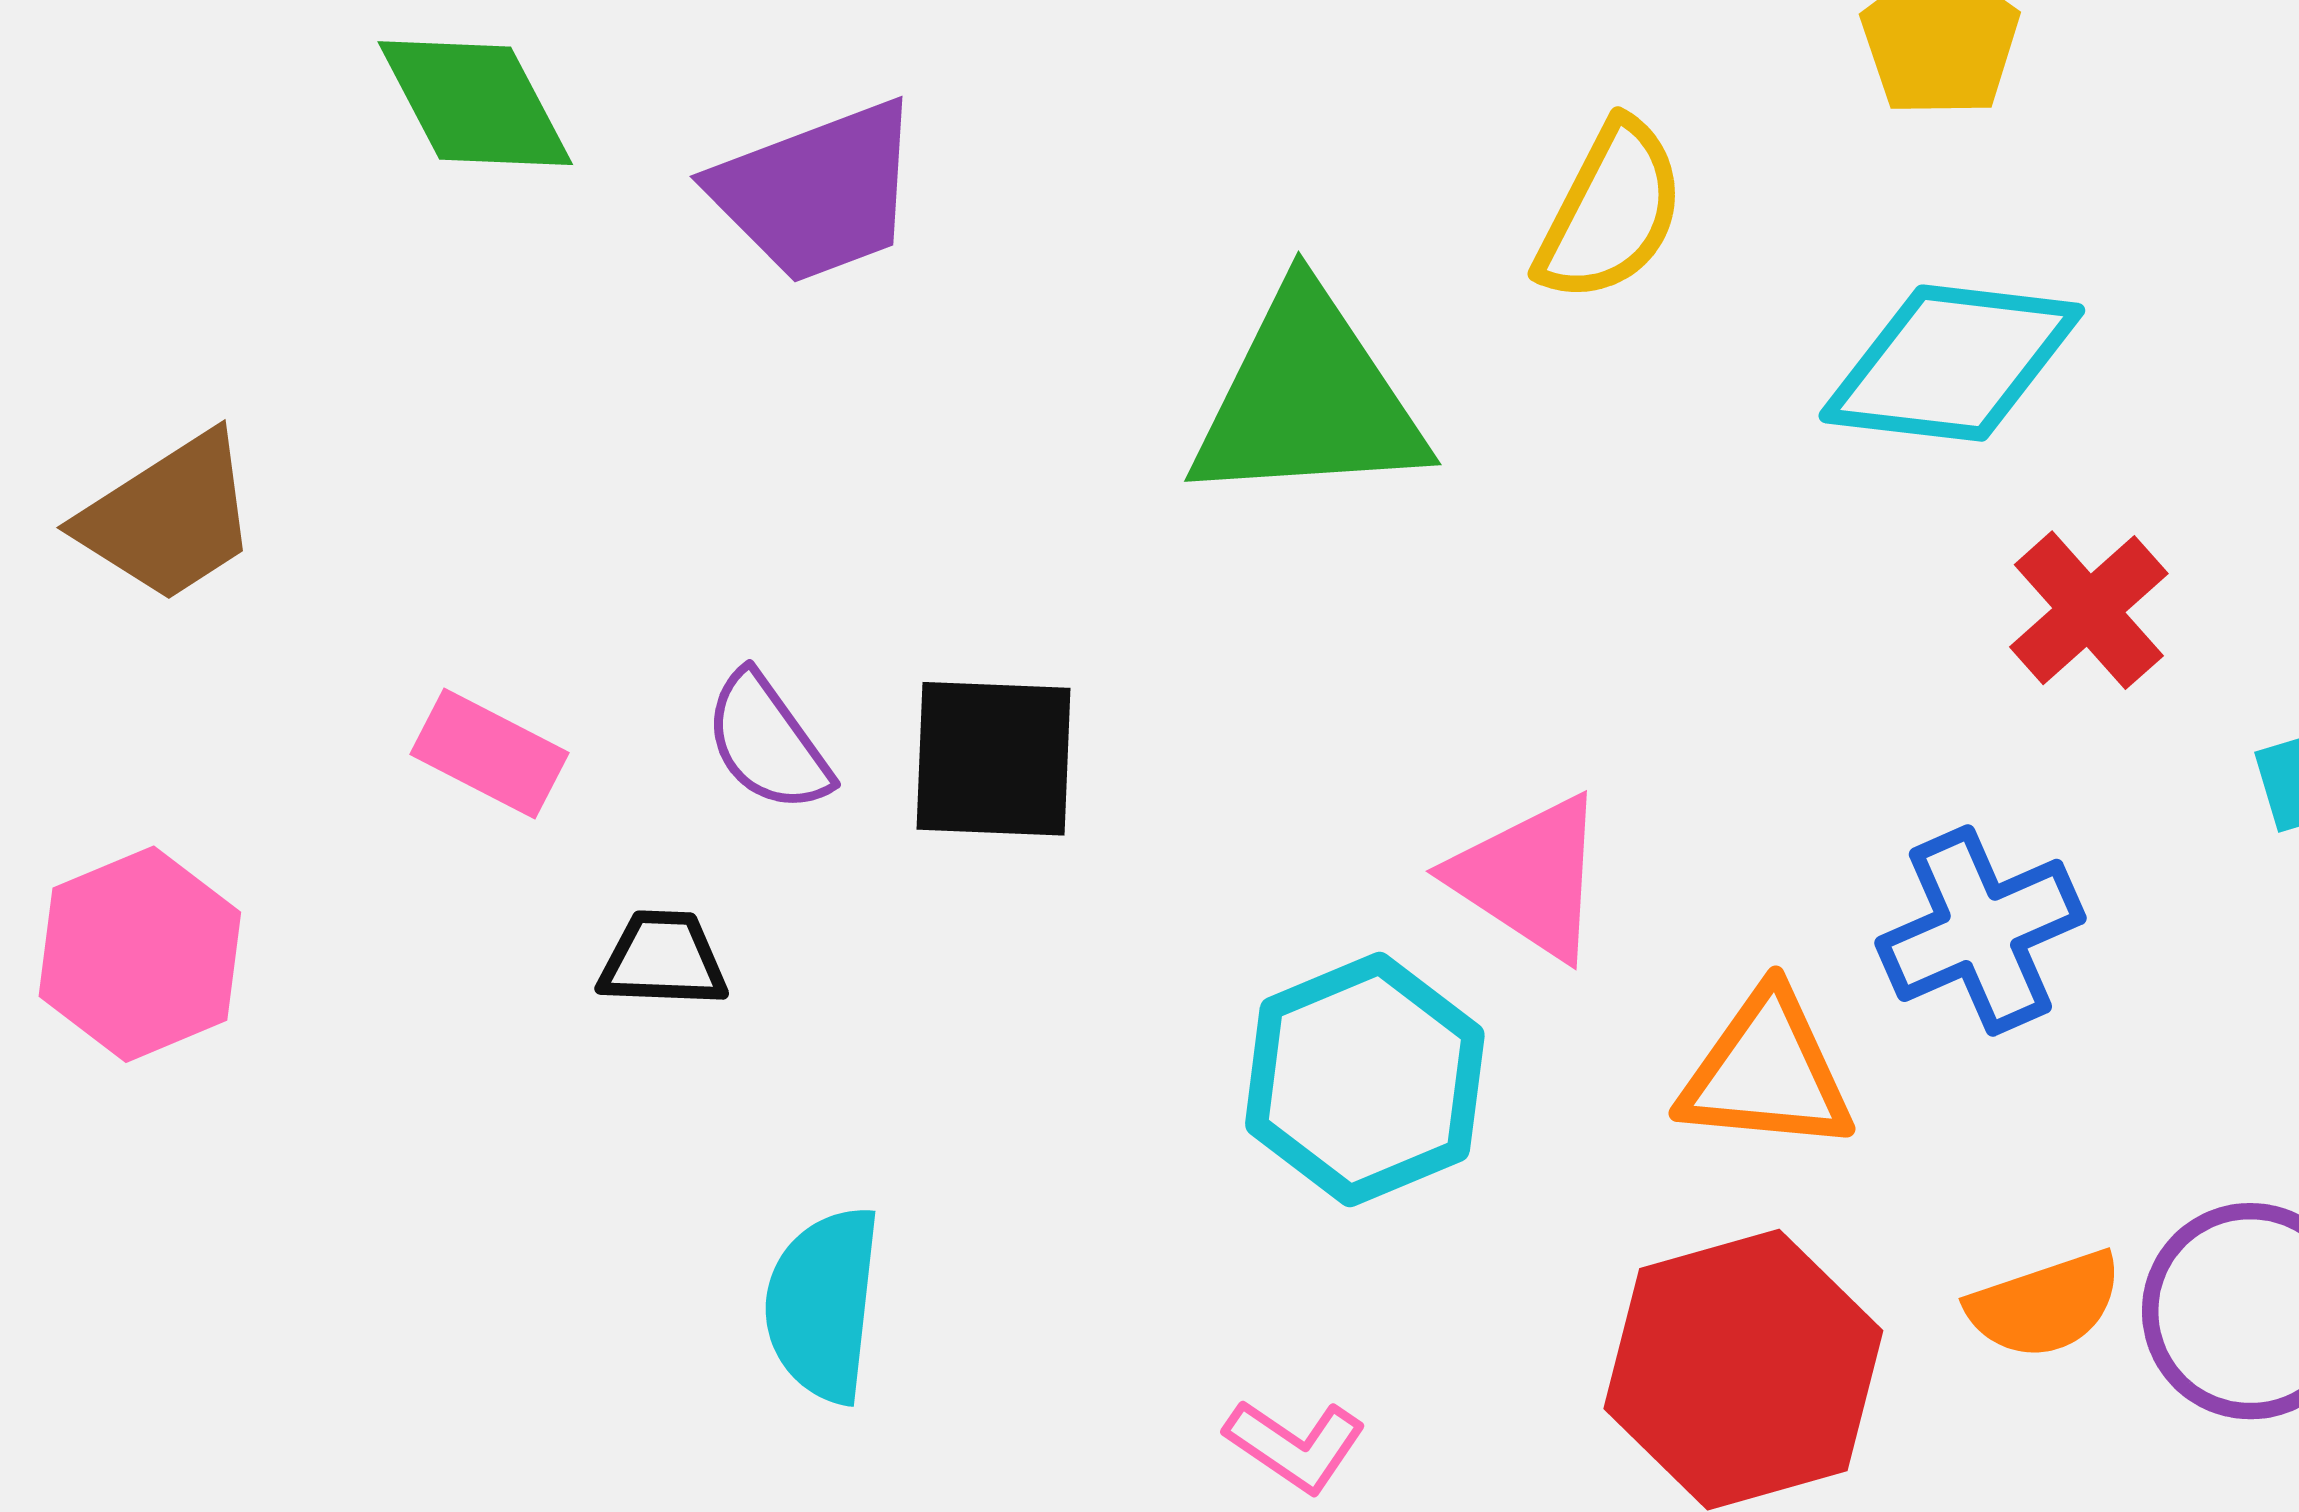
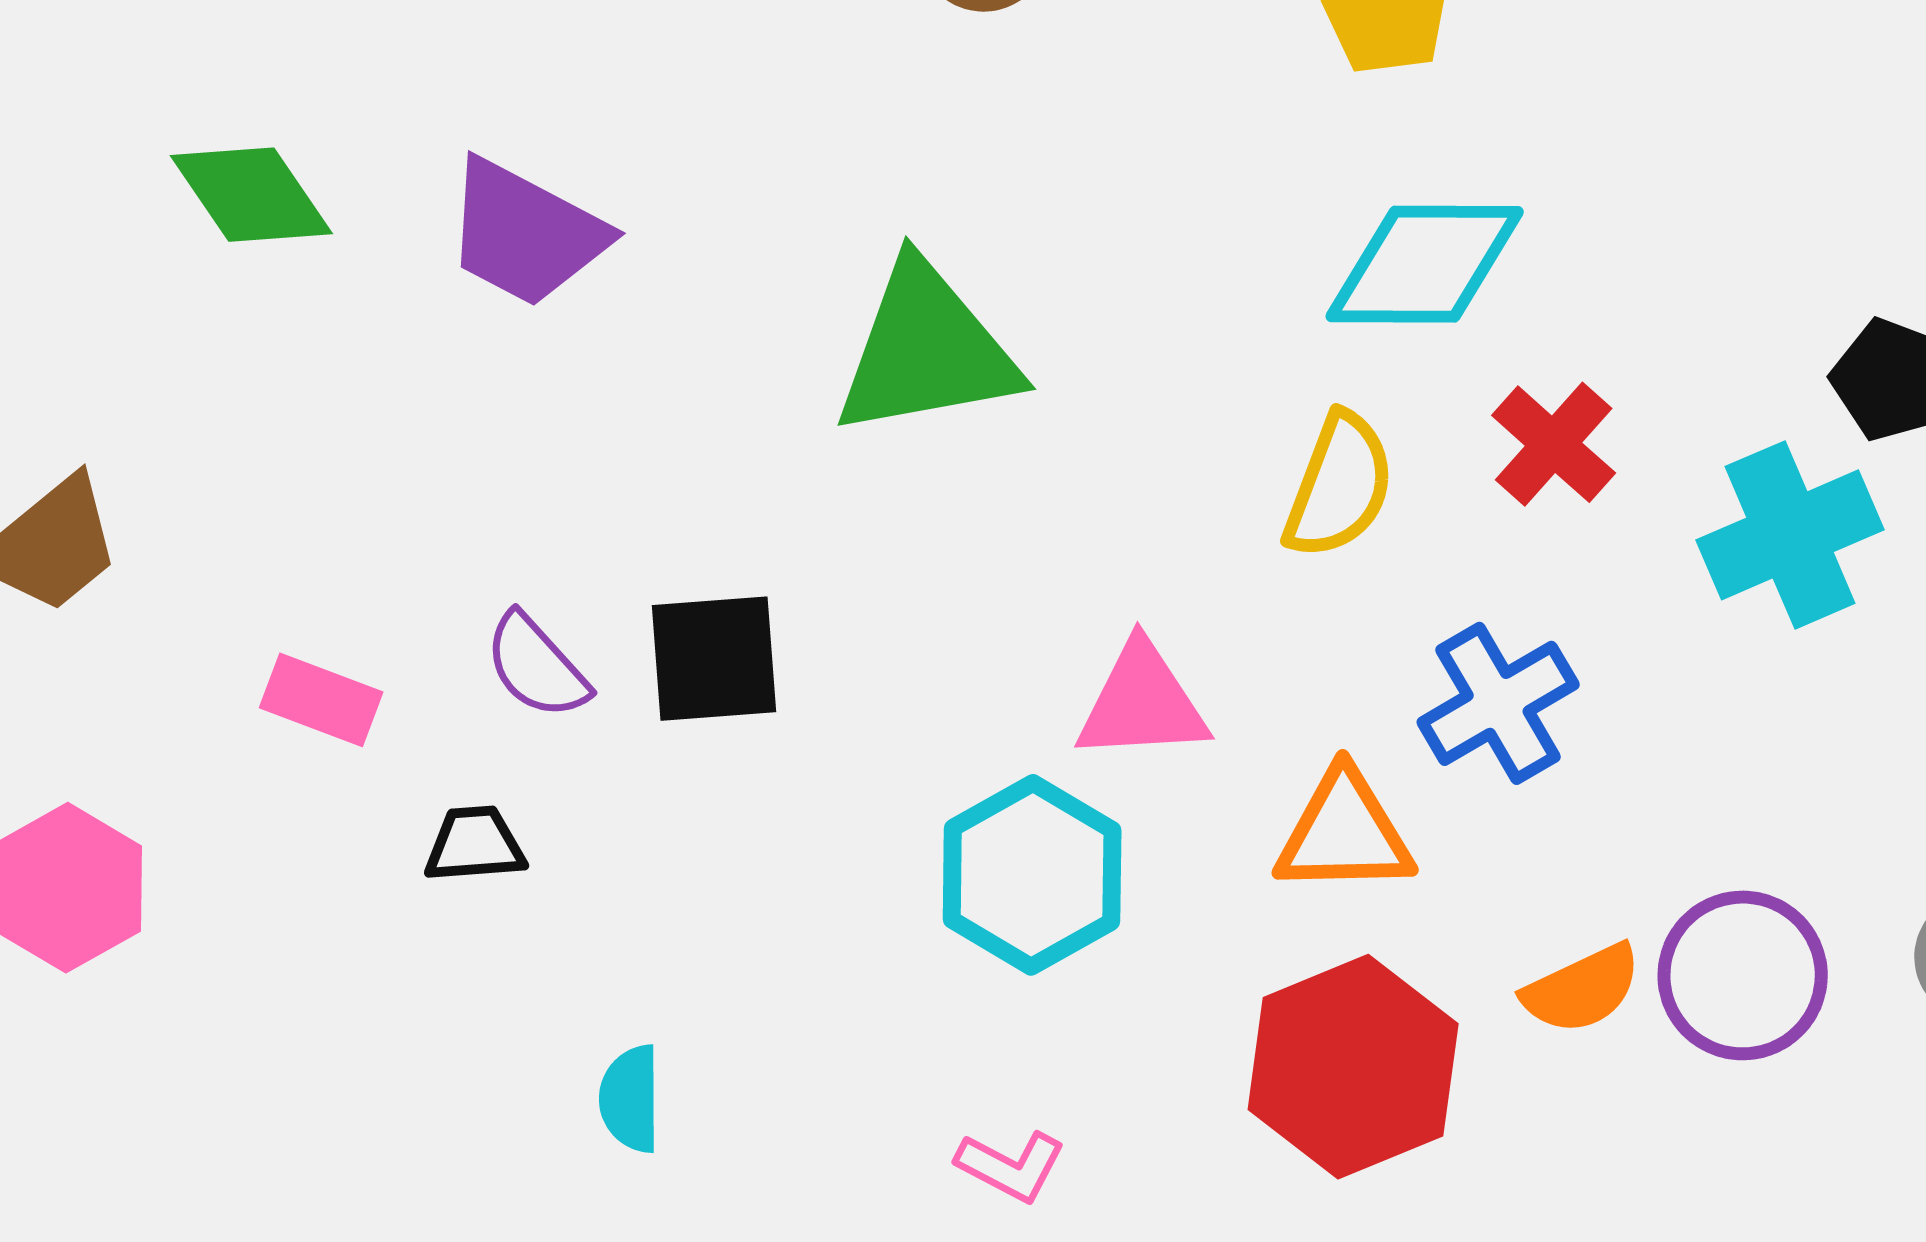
purple trapezoid: (817, 192) -> (525, 233), turned 55
yellow semicircle: (1611, 212) -> (1339, 486), moved
pink triangle: (1529, 877) -> (1142, 703), turned -30
cyan semicircle: (823, 1304) -> (630, 1099), size x0.7

